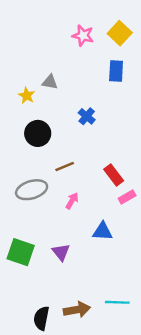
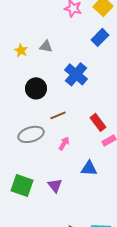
blue rectangle: (116, 71) -> (100, 37), turned 42
yellow star: (27, 95) -> (21, 50), moved
blue cross: (87, 116) -> (76, 74), size x1.6

